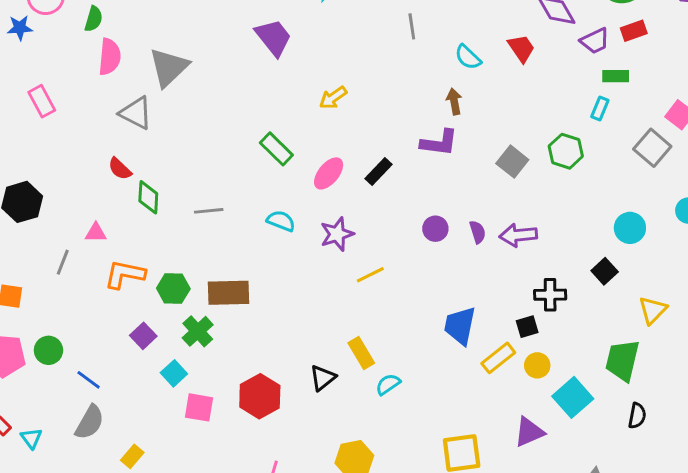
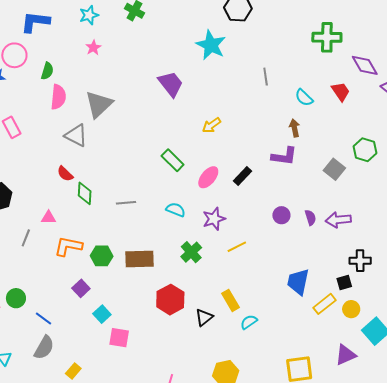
green hexagon: (566, 151) -> (365, 150), moved
green cross: (198, 331) -> (191, 252), moved
red hexagon: (260, 396) -> (170, 300), moved

